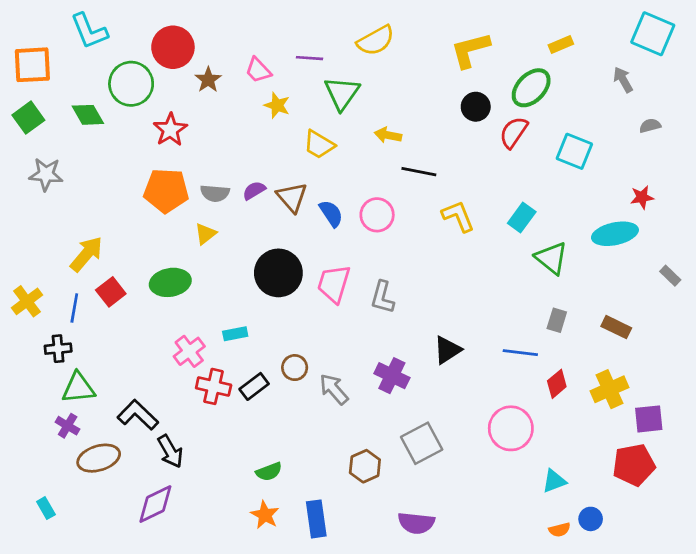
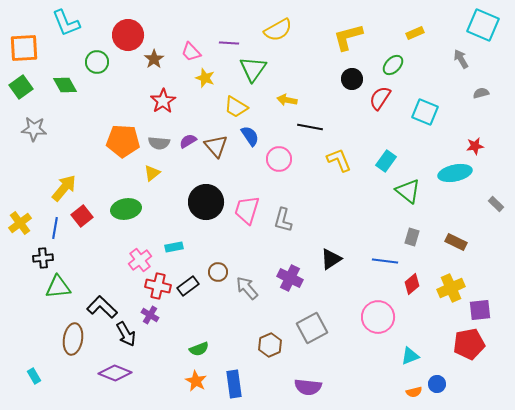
green circle: (131, 84) -> (97, 62), size x0.7
green ellipse: (531, 88) -> (393, 65), size x0.7
red star: (170, 130) -> (163, 101), moved
blue semicircle: (331, 213) -> (250, 136), moved
purple cross: (68, 426) -> (150, 315), moved
brown ellipse: (99, 458) -> (73, 339), turned -64
purple diamond: (155, 504) -> (115, 373), turned 48

